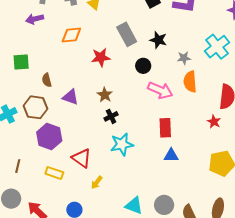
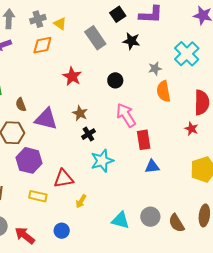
gray rectangle: (127, 34) -> (95, 38), moved
orange diamond: (71, 35) -> (42, 45), moved
black star: (158, 40) -> (131, 41), moved
red star: (101, 57) -> (72, 76), turned -30
pink arrow: (160, 90) -> (126, 115), moved, turned -140
purple triangle: (70, 97) -> (46, 119), size x1.4
red triangle: (82, 158) -> (63, 179), turned -40

